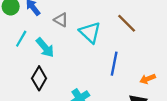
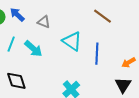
cyan triangle: (90, 32) -> (72, 41), moved
black diamond: (39, 78) -> (16, 81), moved, turned -40

